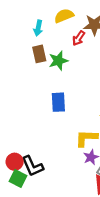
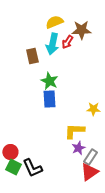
cyan arrow: (38, 28) -> (52, 44), moved, size x1.5
green star: (58, 61) -> (49, 81), moved, turned -30
black L-shape: (33, 166) -> (32, 168), moved

